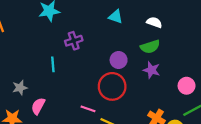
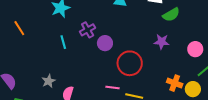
green semicircle: (150, 47) -> (171, 15), moved
purple circle: (119, 60) -> (105, 43), moved
cyan line: (53, 64) -> (63, 42), moved

